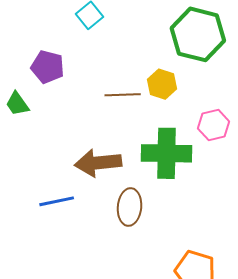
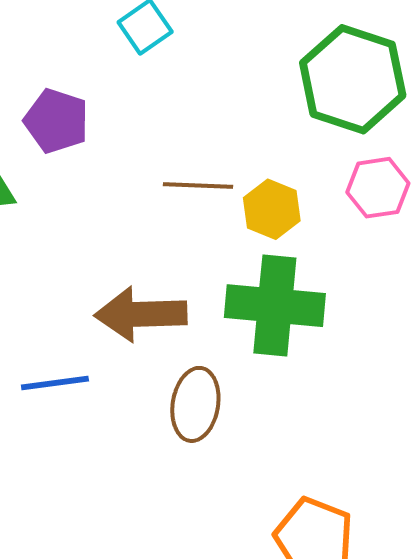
yellow hexagon: (162, 84) -> (272, 209), moved
pink hexagon: (214, 125) -> (378, 188), moved

